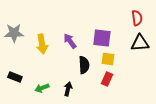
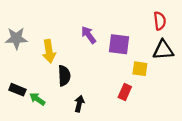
purple arrow: (70, 41) -> (89, 35), moved
yellow square: (108, 59) -> (140, 69), moved
black semicircle: (84, 65) -> (64, 76), moved
green arrow: (42, 88) -> (37, 99), moved, turned 56

